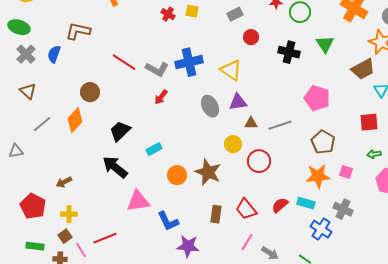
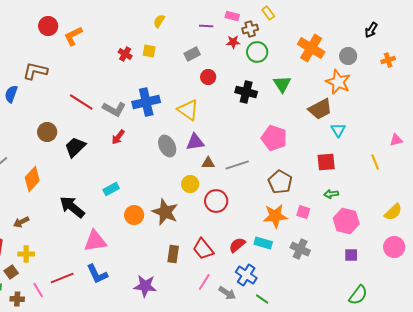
orange diamond: (75, 120) -> (32, 179), moved
black trapezoid: (120, 131) -> (75, 147), moved
blue L-shape: (168, 221) -> (97, 274), moved
blue cross: (321, 229) -> (246, 275), moved
brown square: (65, 236) -> (11, 272), moved

